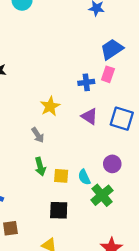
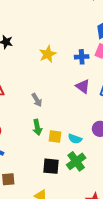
yellow star: (50, 106) -> (48, 54), moved
cyan semicircle: (84, 177) -> (75, 139), turned -48
green cross: (102, 195) -> (76, 161), moved

